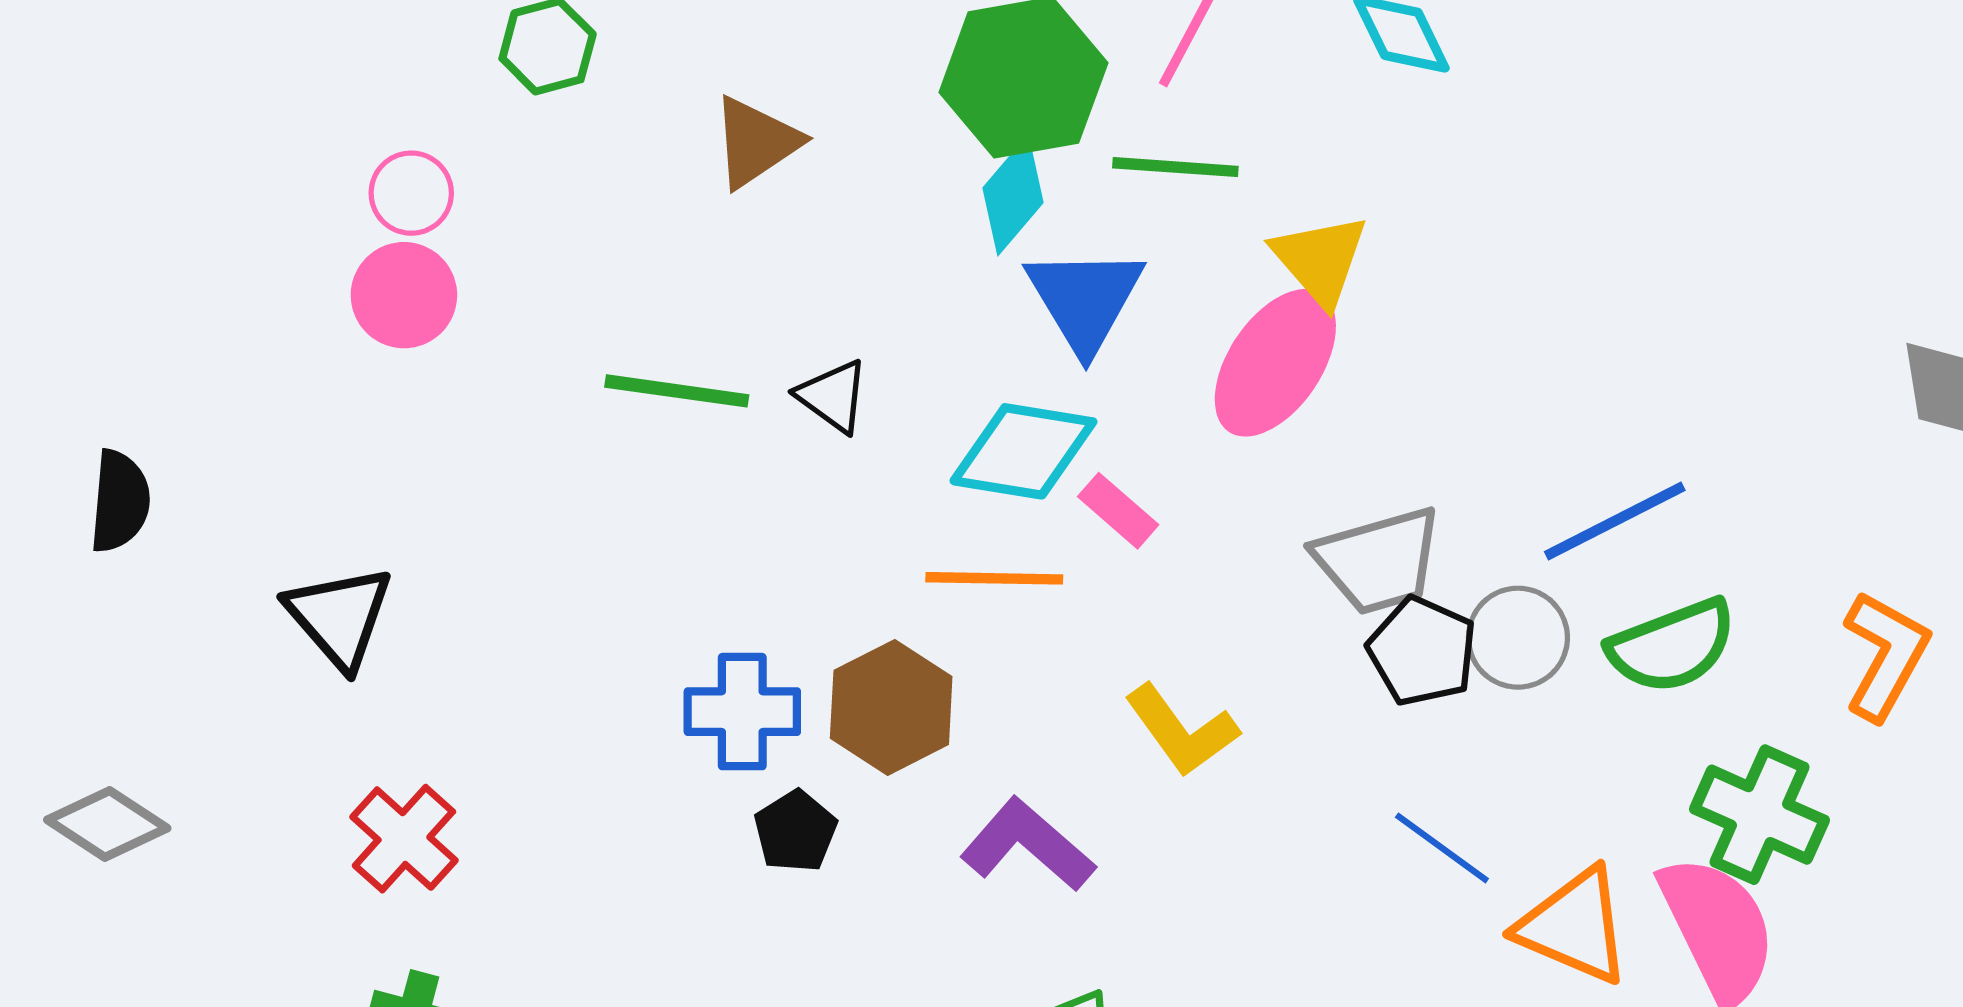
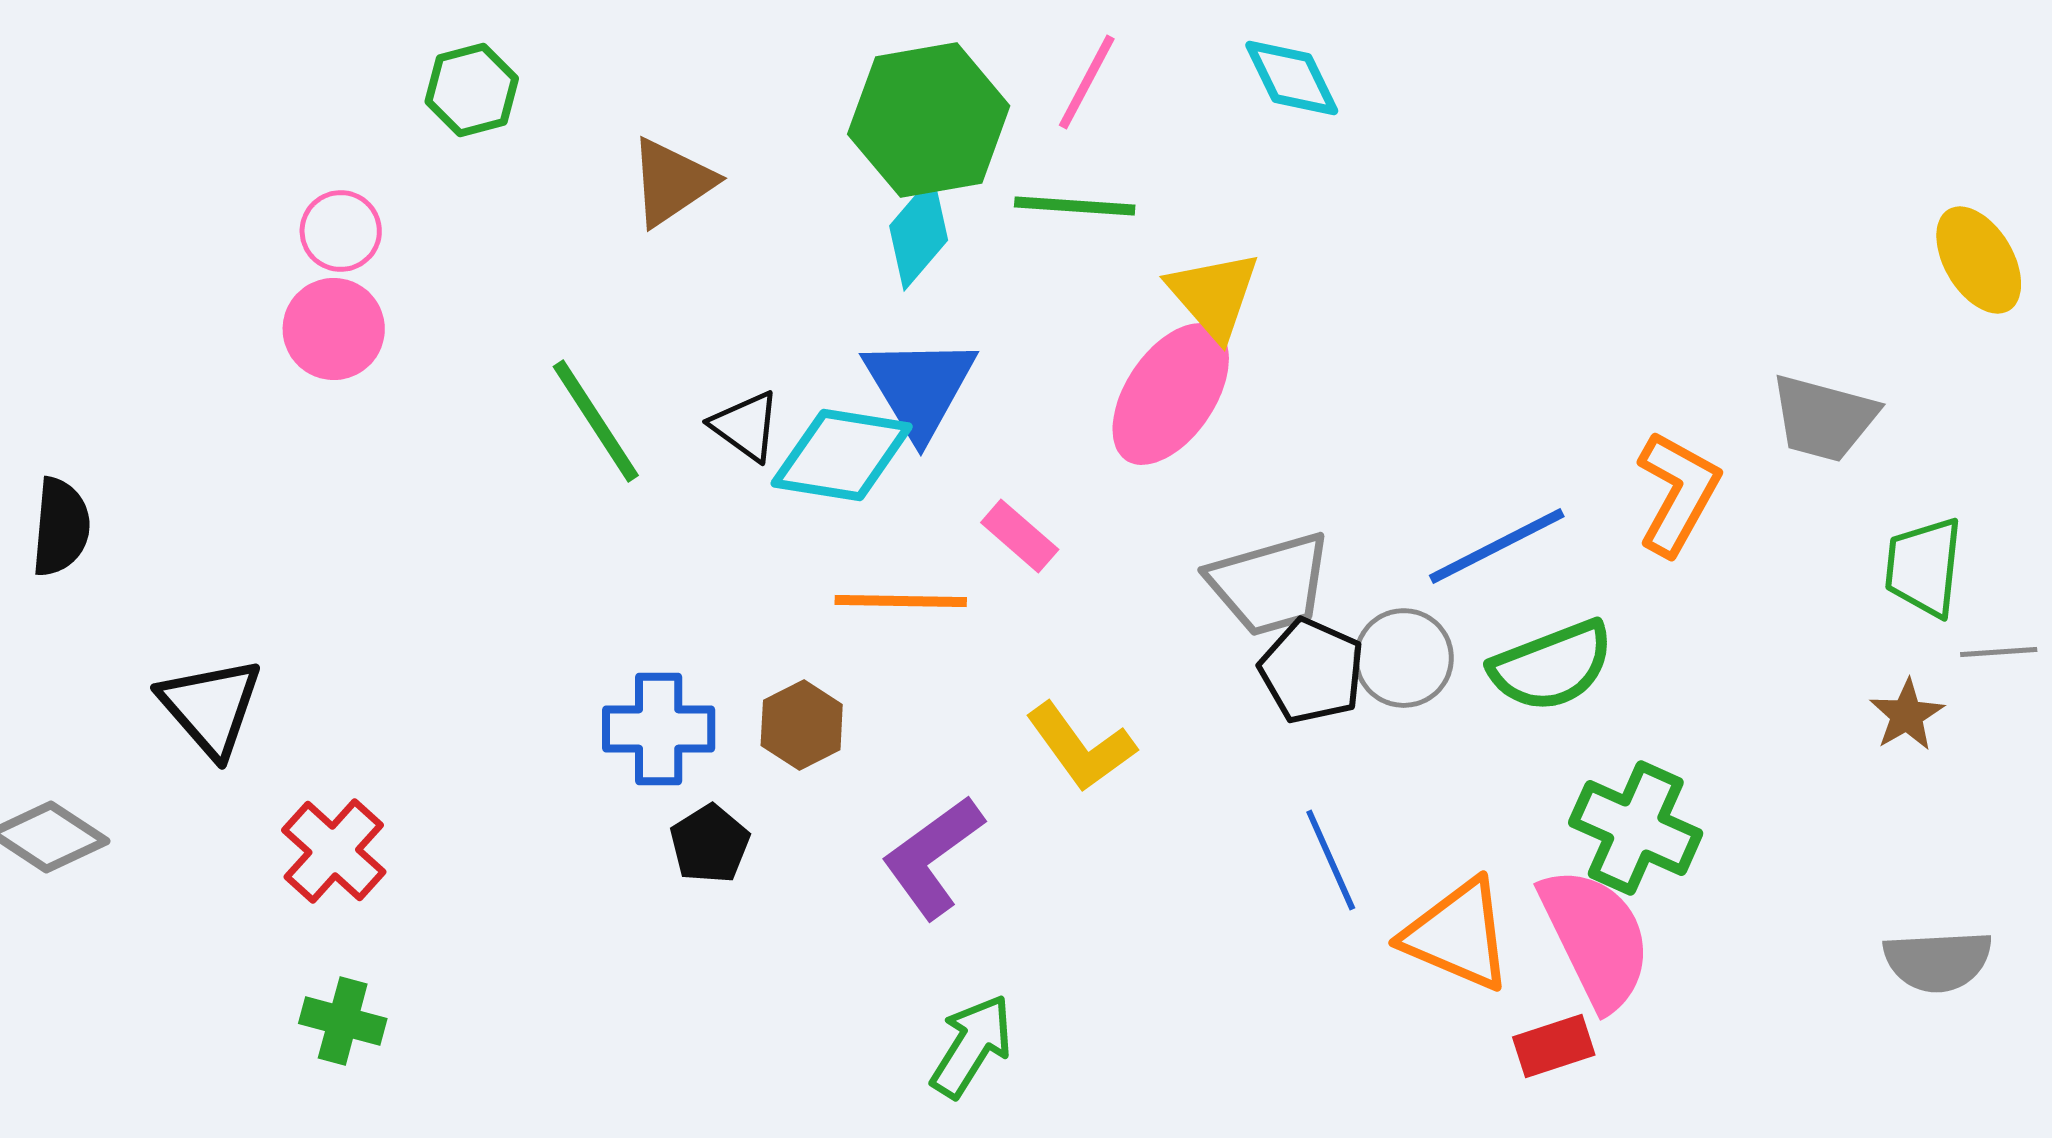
blue triangle: (1085, 299) -> (920, 387), moved
green line: (677, 391) -> (596, 421), turned 49
cyan diamond: (1023, 451) -> (842, 455), moved
black triangle: (339, 617) -> (211, 707), moved
orange L-shape: (1885, 655) -> (1678, 493), moved
brown hexagon: (891, 707) -> (802, 725), size x0.7
purple L-shape: (1028, 845) -> (933, 857), turned -77
blue line: (1442, 848) -> (1331, 860), turned 30

